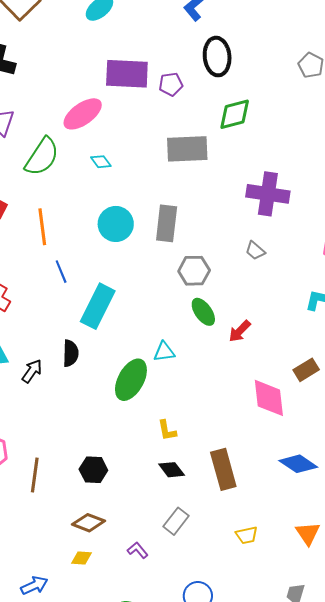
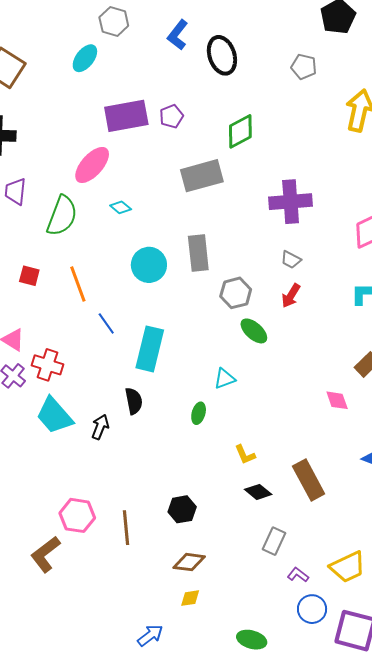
black ellipse: (217, 57) -> (222, 55), moved
red arrow: (240, 331) -> (291, 296), moved
green ellipse: (131, 380) -> (199, 413), size x0.5
pink diamond: (269, 398) -> (337, 400), size x0.6
yellow trapezoid: (247, 535) -> (348, 567), moved, size x1.6
purple L-shape: (138, 550) -> (298, 575), moved

